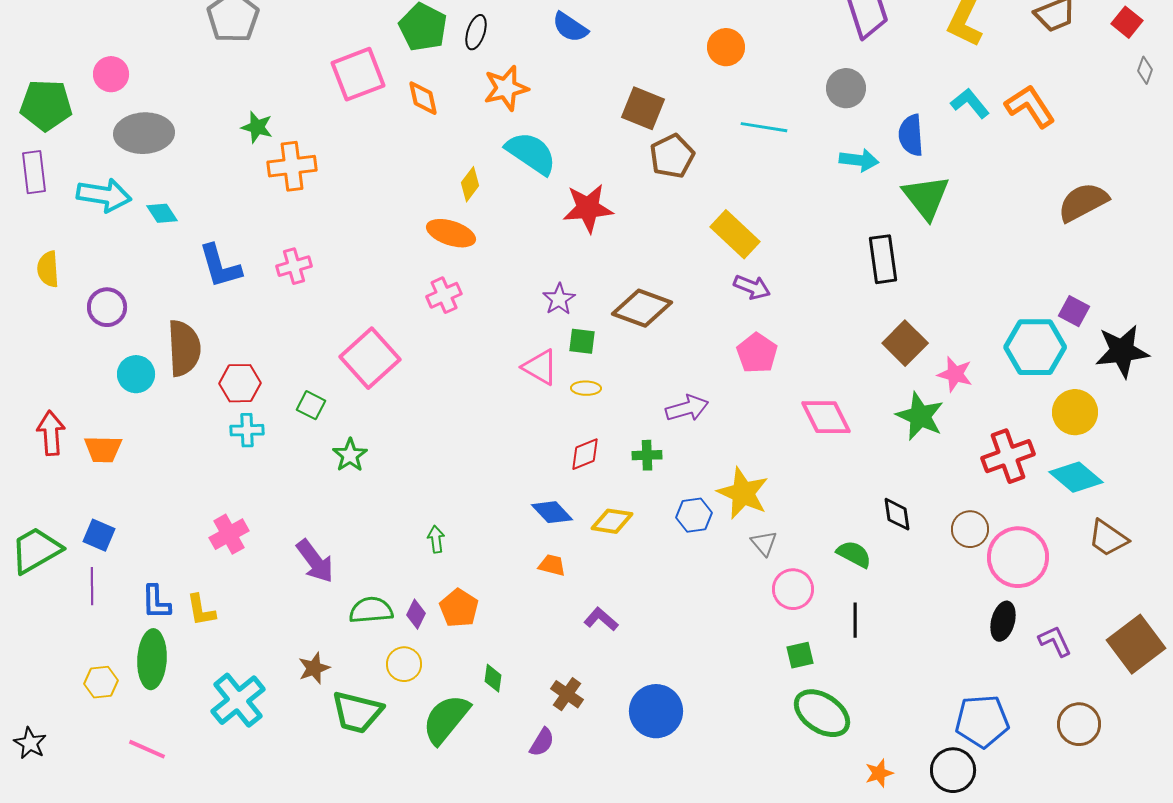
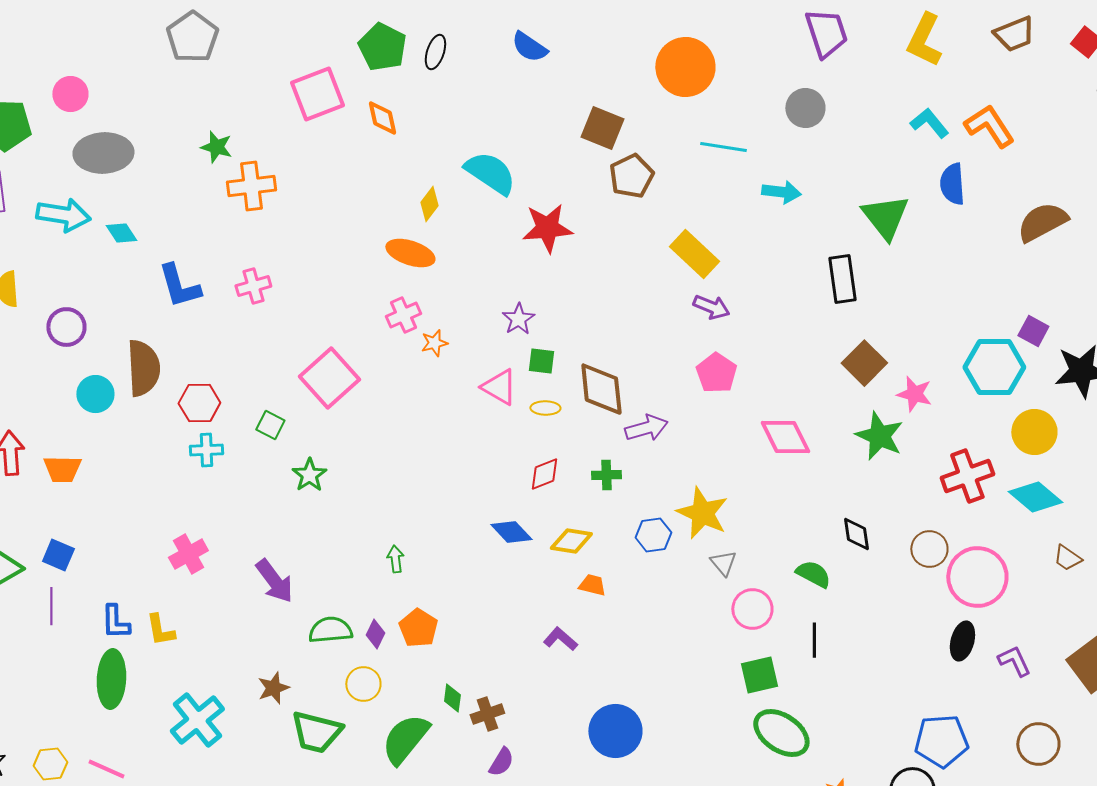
orange circle: (726, 47) -> (685, 67), size x1.6
orange star: (506, 88) -> (434, 343), moved, size x0.6
blue semicircle: (911, 135) -> (952, 184), moved
cyan arrow: (859, 160) -> (781, 192), moved
brown diamond: (642, 308) -> (601, 389), moved, turned 64
brown trapezoid: (1108, 538) -> (1067, 558), size x0.7
orange trapezoid: (552, 565) -> (592, 585), moved
green square: (800, 655) -> (759, 675), size x1.4
yellow hexagon: (101, 682) -> (50, 764), moved
brown cross: (567, 694) -> (487, 714), moved, turned 36

